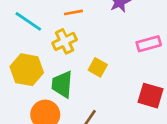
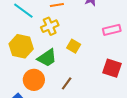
green trapezoid: (62, 84) -> (47, 58), turned -130

